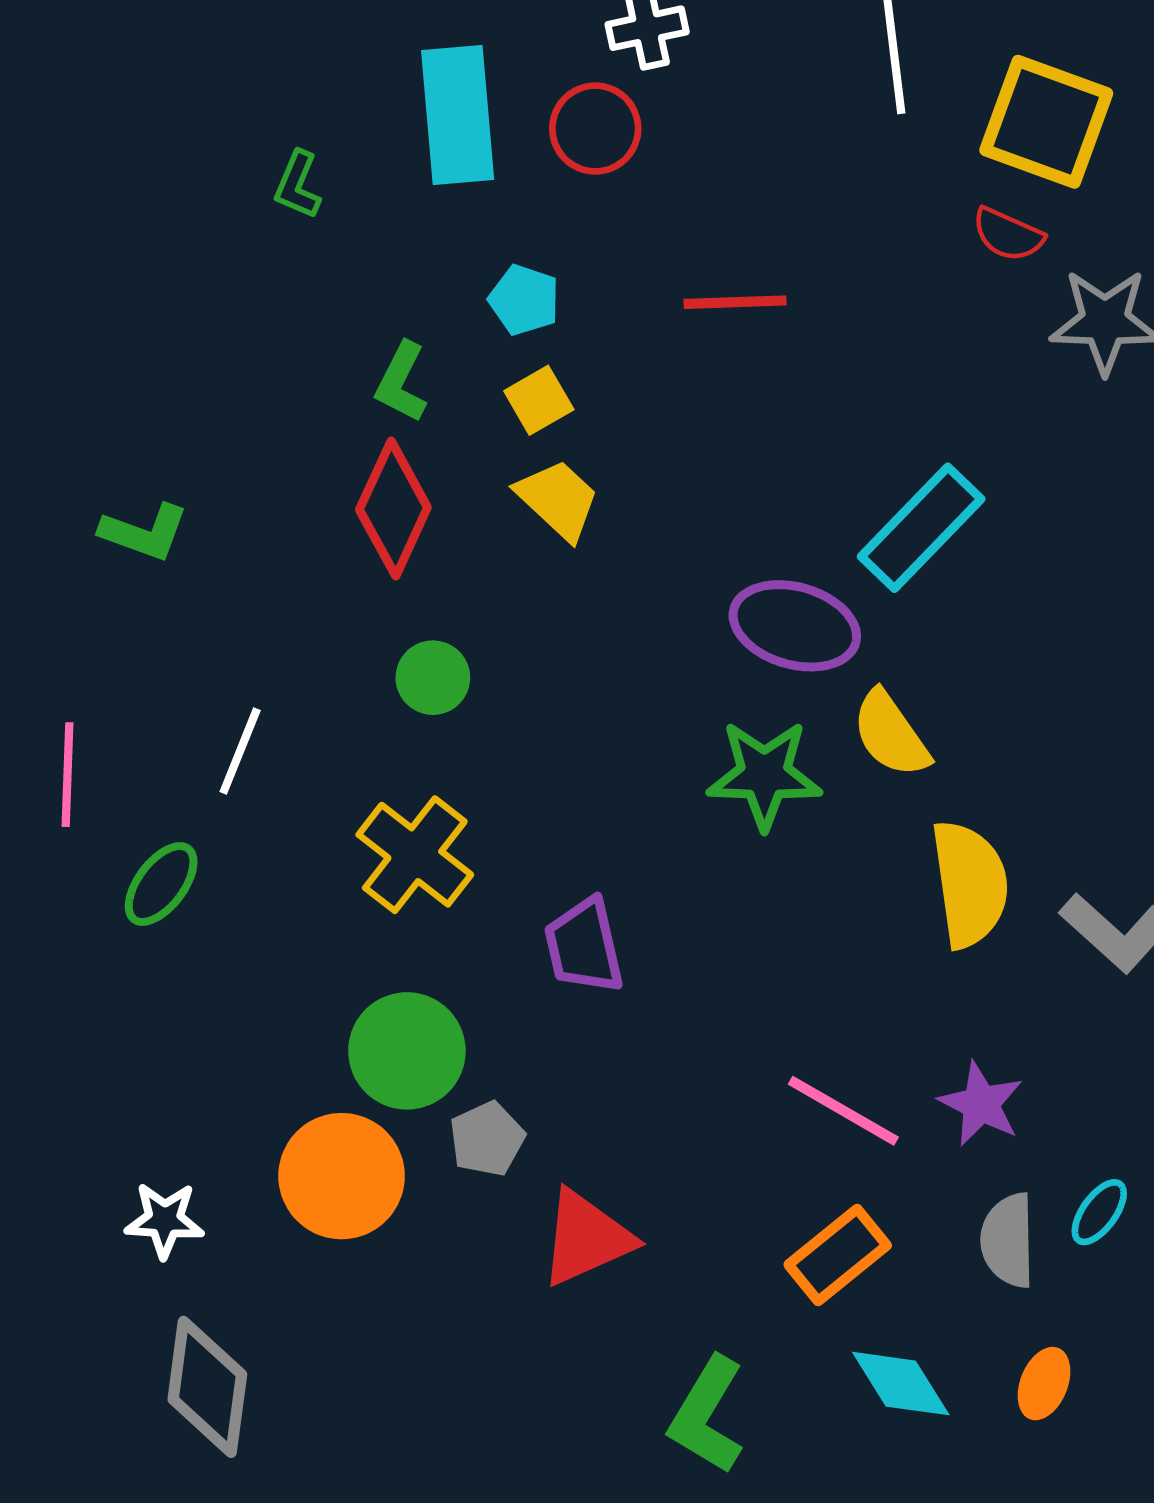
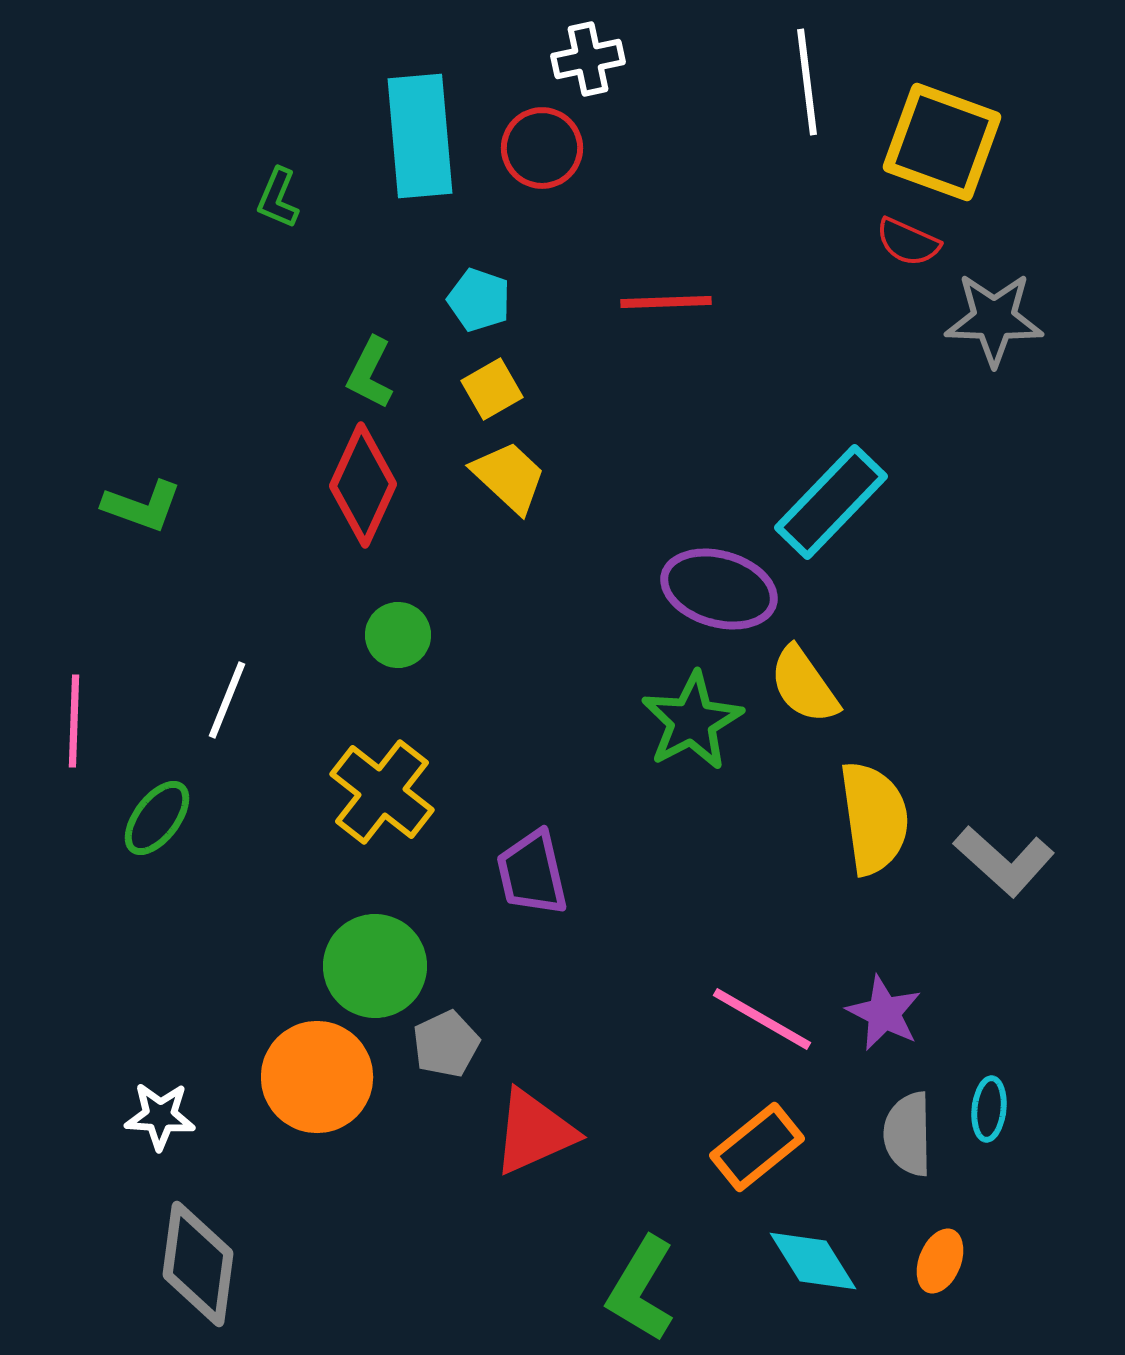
green star: (764, 775) -> (692, 721), turned -30
cyan ellipse: (1099, 1212) -> (989, 1109), turned -30

